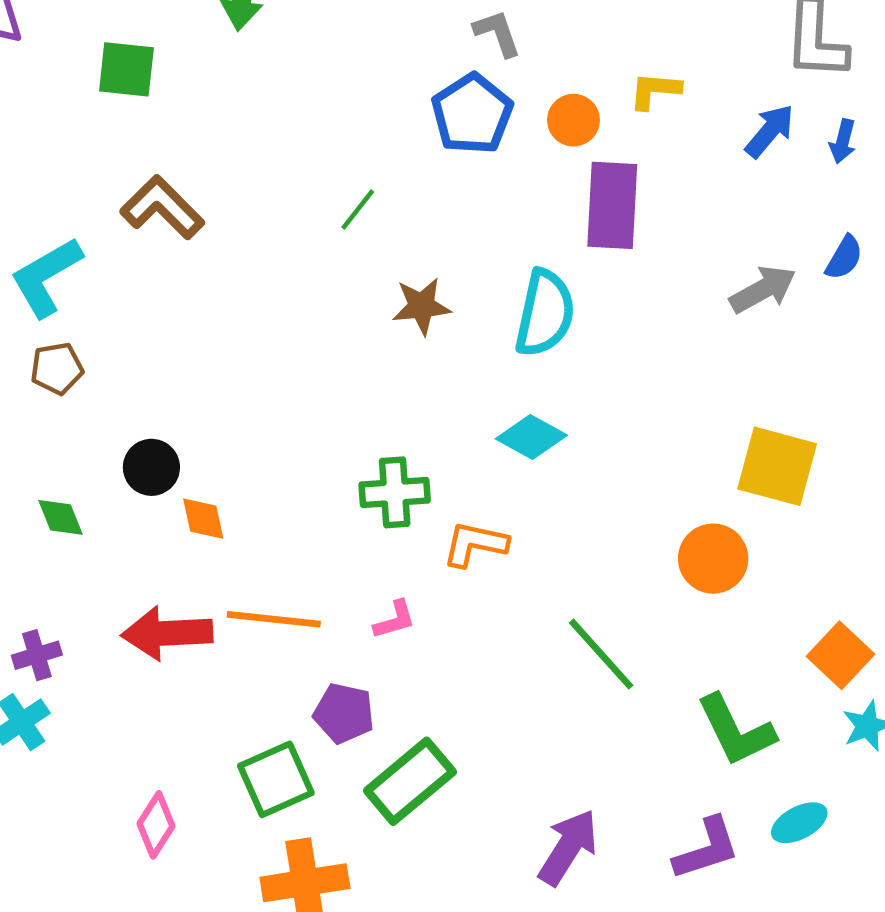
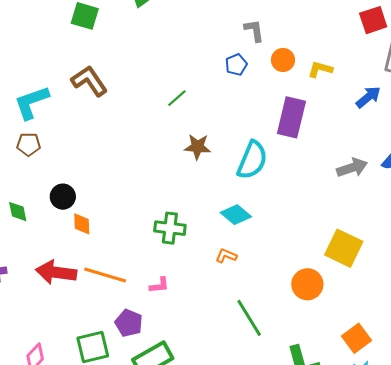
blue pentagon: (472, 114) -> (236, 65), size x0.6
orange circle: (573, 120) -> (283, 60), moved
orange L-shape: (475, 544) -> (226, 256), moved, size x0.7

